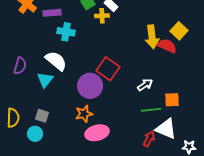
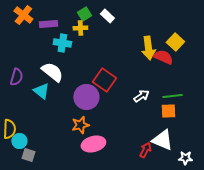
yellow cross: (102, 16) -> (80, 28), moved
cyan triangle: (45, 80) -> (41, 91), turned -30
green line: (151, 110) -> (172, 96), moved
gray square: (42, 116) -> (28, 155), moved
cyan circle: (35, 134) -> (19, 141), moved

